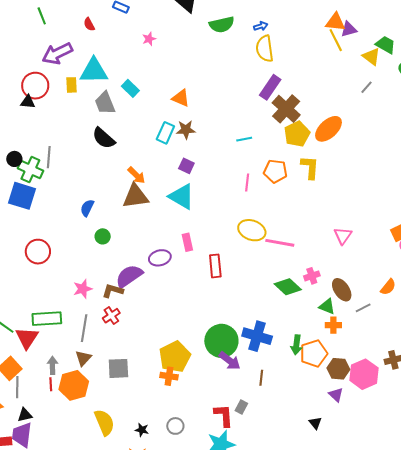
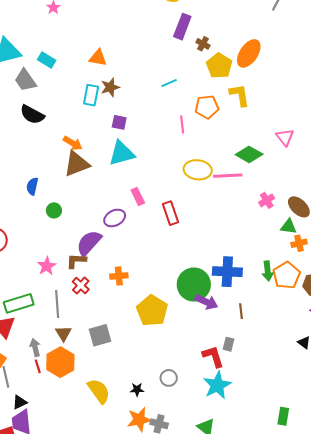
brown cross: (286, 109) -> (203, 44), size x0.5
cyan triangle: (182, 197) -> (122, 153), turned -32
pink triangle: (343, 236) -> (285, 137), moved
green diamond: (288, 287) -> (249, 154), moved
orange cross: (169, 376) -> (119, 276), moved

